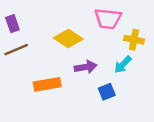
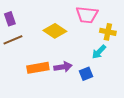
purple arrow: (86, 67) -> (63, 67), moved

